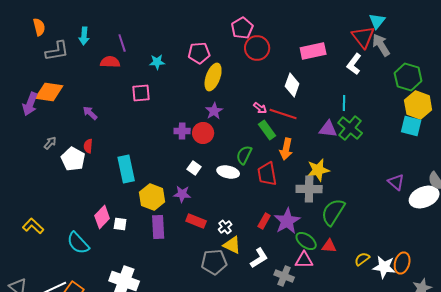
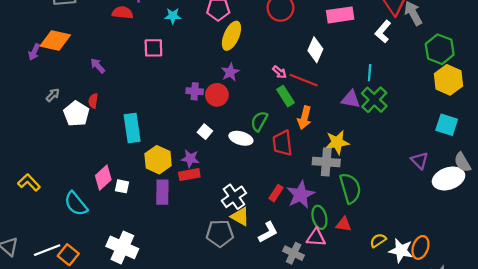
purple arrow: (30, 104) -> (34, 52), size x0.7
cyan square: (411, 126) -> (447, 125), moved
green semicircle: (333, 212) -> (350, 188), turned 128
red rectangle: (196, 221) -> (189, 175), moved, turned -36
white cross: (225, 227) -> (234, 197), size x1.6
green ellipse: (306, 241) -> (319, 217), turned 35

